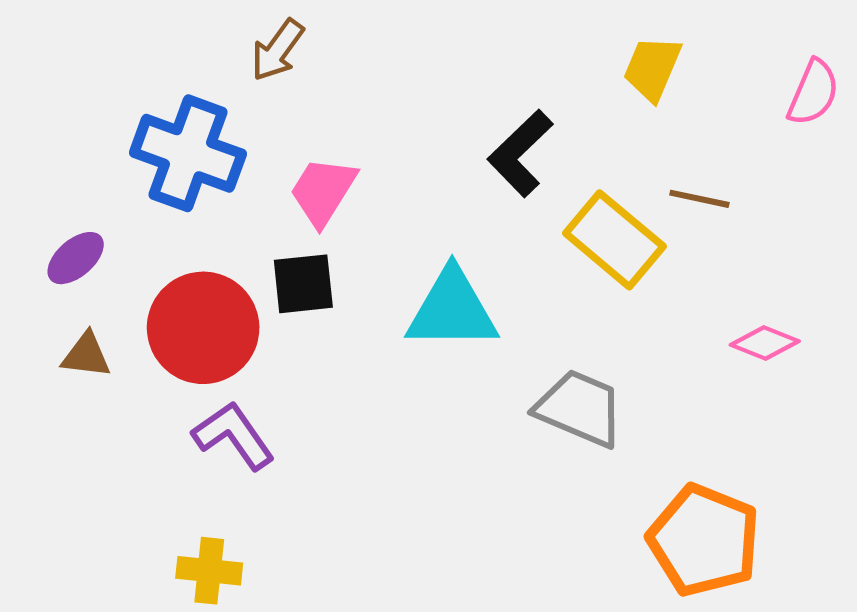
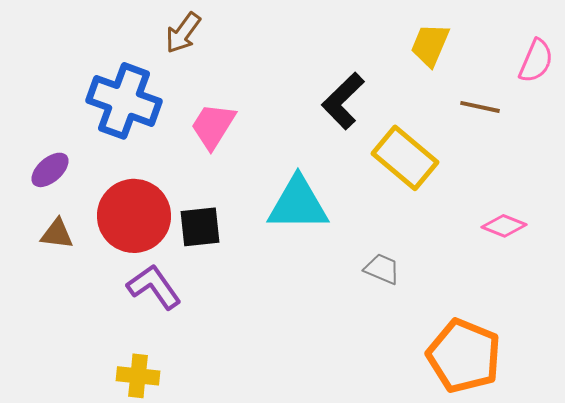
brown line: (699, 199) -> (480, 107), moved
black square: (303, 284) -> (200, 227), moved
gray trapezoid: (580, 408) -> (382, 269), size x0.6

